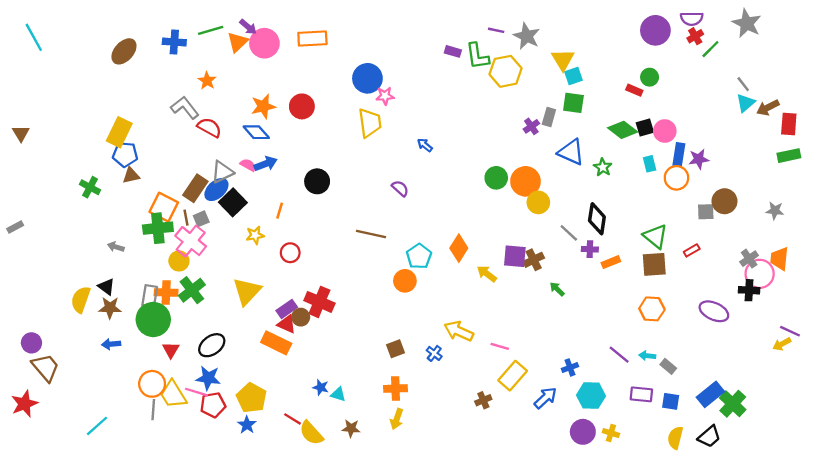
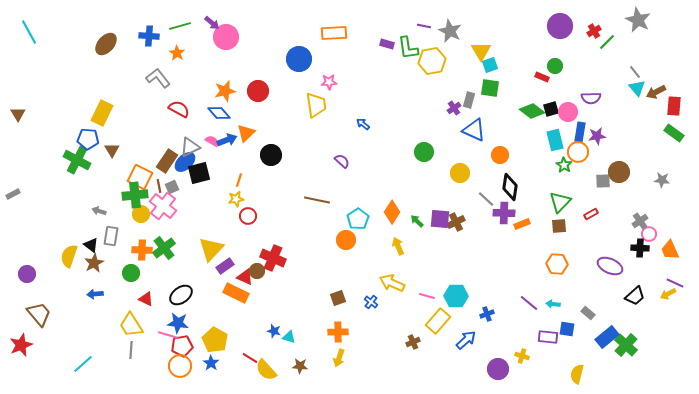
purple semicircle: (692, 19) -> (591, 98), moved
orange rectangle: (312, 39) -> (334, 33), moved
orange triangle: (238, 42) -> (246, 133), moved
blue circle: (367, 78) -> (299, 59), moved
orange star: (207, 81) -> (177, 53), moved
cyan triangle: (746, 103) -> (637, 88), turned -30
gray L-shape: (185, 108) -> (158, 78), moved
blue triangle: (571, 152) -> (474, 130), moved
blue pentagon: (125, 154) -> (88, 139), moved
green rectangle: (789, 156) -> (674, 133), turned 48
cyan rectangle: (650, 164) -> (555, 140), size x1.5
green star: (603, 167) -> (564, 165), moved
brown triangle: (131, 175) -> (112, 150), turned -49
orange circle: (525, 181) -> (500, 155), moved, size x0.7
green cross: (90, 187) -> (77, 160), size x1.5
black square: (233, 202) -> (199, 173), turned 30
yellow star: (255, 235) -> (236, 199), moved
green triangle: (655, 236) -> (560, 202), turned 35
purple cross: (590, 249) -> (504, 213), size x1.5
orange trapezoid: (779, 259) -> (670, 250), moved, turned -30
yellow circle: (179, 261) -> (141, 214), moved
brown square: (654, 264) -> (559, 226), size x0.7
yellow arrow: (487, 274) -> (398, 246), moved, turned 30
pink circle: (760, 274) -> (649, 234), size x0.6
green arrow: (557, 289) -> (417, 221), moved
gray rectangle: (150, 296) -> (111, 236), moved
brown star: (110, 308) -> (94, 263), turned -30
purple rectangle: (287, 309) -> (225, 266), moved
green circle: (153, 319) -> (131, 273), size x0.6
purple circle: (31, 343) -> (27, 274), moved
red triangle: (171, 350) -> (146, 299), turned -35
gray rectangle: (668, 366) -> (588, 313), moved
orange circle: (152, 384) -> (180, 366), moved
yellow trapezoid: (173, 394) -> (131, 325), moved
cyan hexagon: (591, 396) -> (456, 296), moved
blue square: (671, 401) -> (567, 329), moved
yellow cross: (611, 433) -> (522, 356), moved
black trapezoid: (709, 437) -> (635, 296), moved

